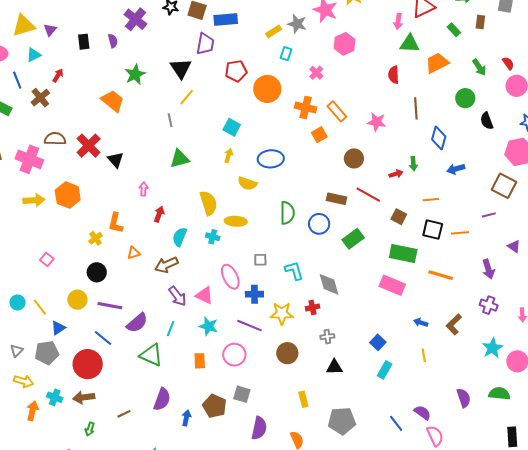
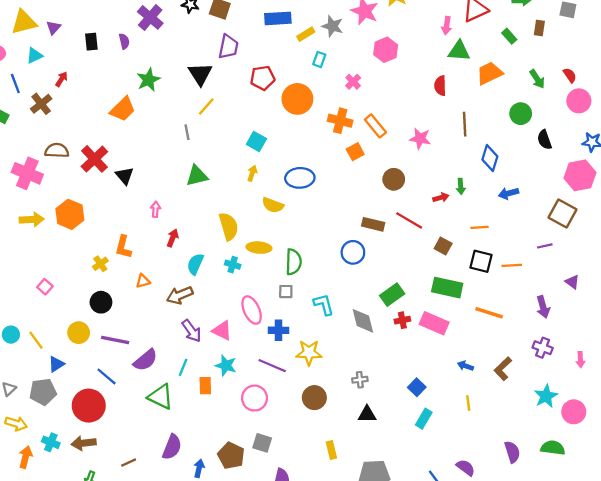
blue rectangle: (226, 19) -> (278, 18), moved
orange trapezoid: (113, 101) -> (123, 109), turned 95
green semicircle: (287, 213) -> (293, 262), moved
green rectangle: (353, 239) -> (392, 295), moved
red cross: (312, 307) -> (402, 320), moved
orange rectangle: (200, 361) -> (205, 386), moved

